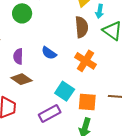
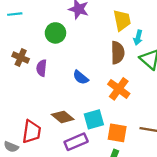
purple semicircle: (18, 56) -> (42, 68), moved
brown diamond: (21, 79) -> (63, 117), moved
cyan square: (65, 91) -> (94, 119), turned 36

